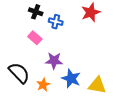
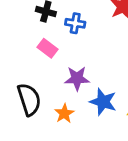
black semicircle: (19, 73) -> (29, 99), turned 30

